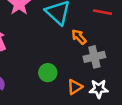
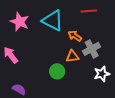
orange triangle: (75, 87) -> (72, 56), moved, turned 40

